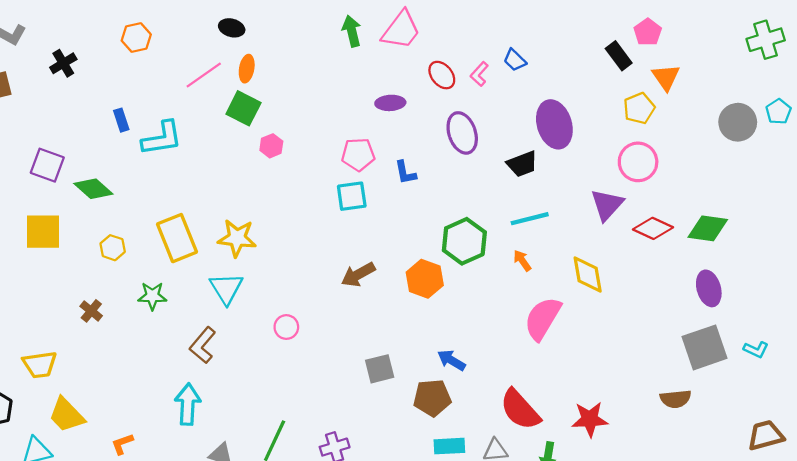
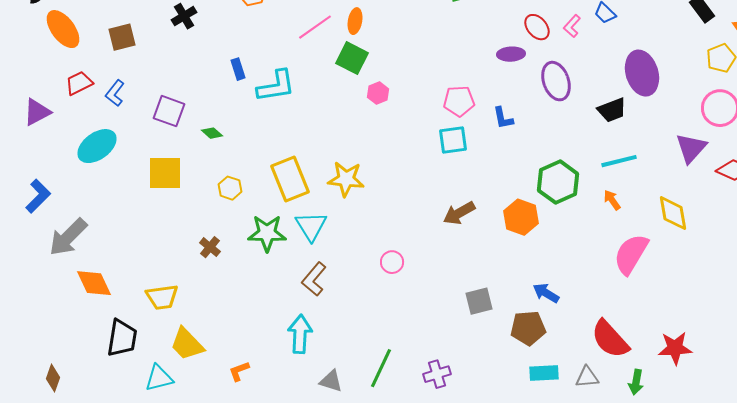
purple ellipse: (390, 103) -> (511, 54), moved
green diamond: (93, 189) -> (212, 133), size x0.6
cyan triangle: (226, 288) -> (311, 226), moved
green star: (152, 296) -> (267, 233), size x1.4

